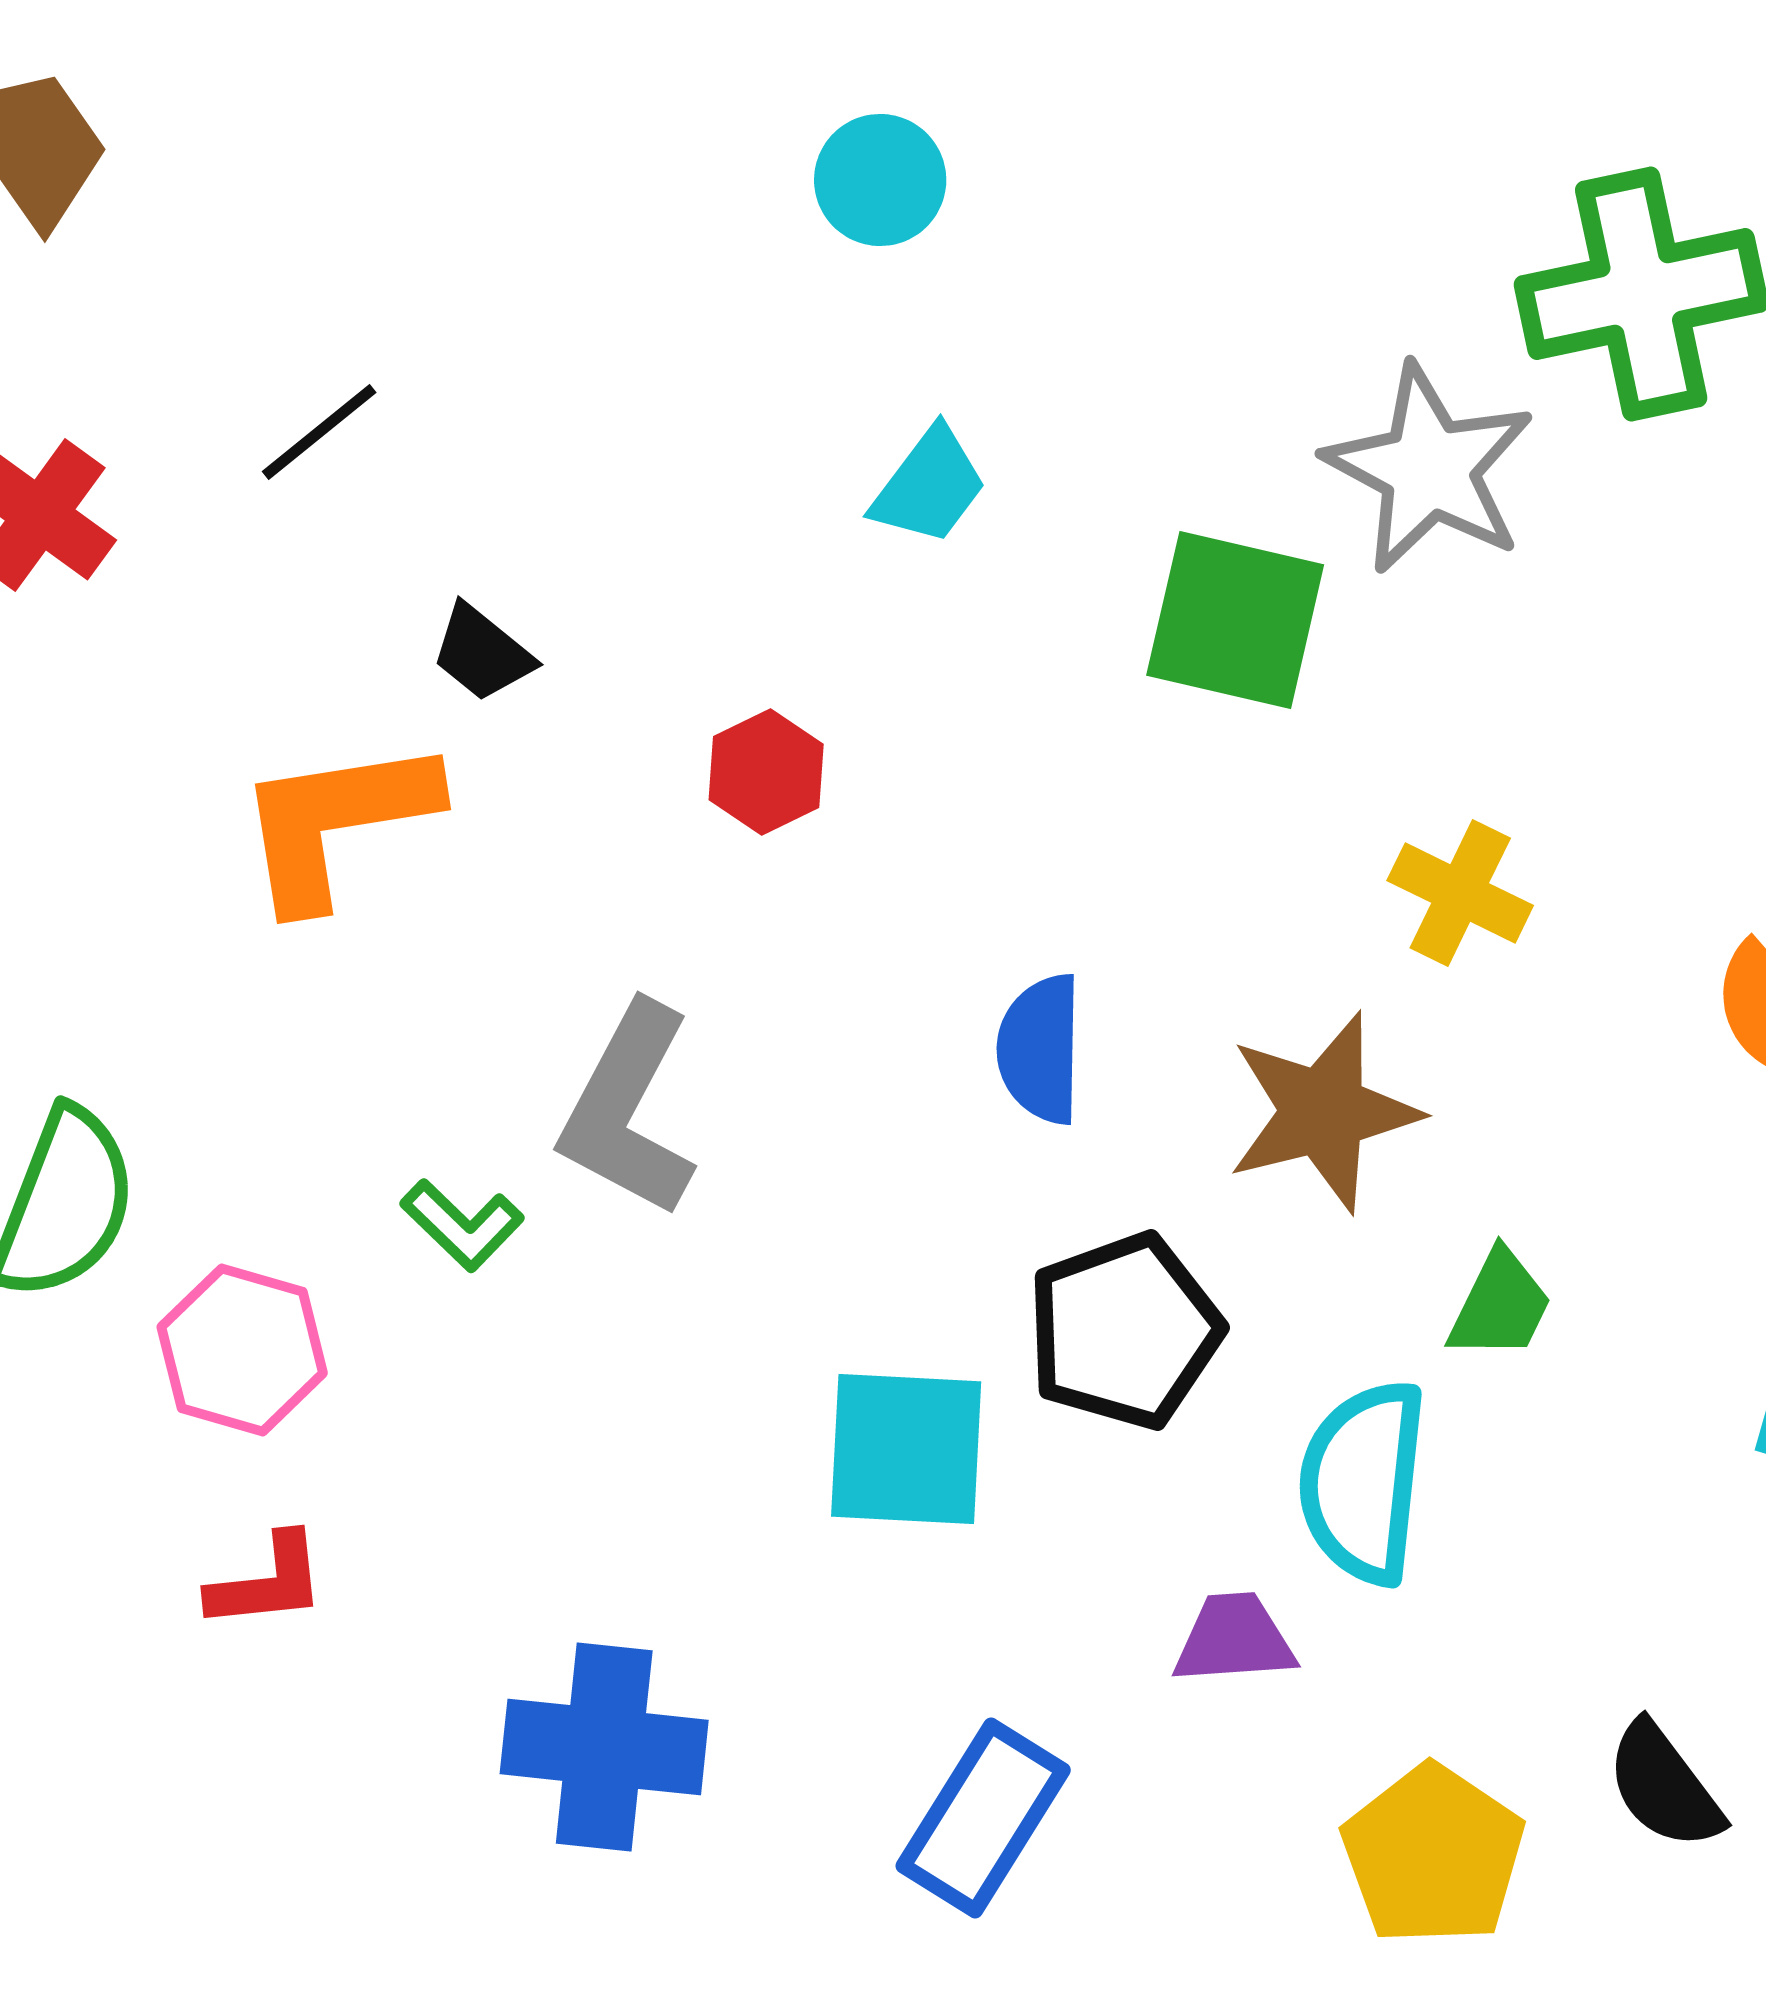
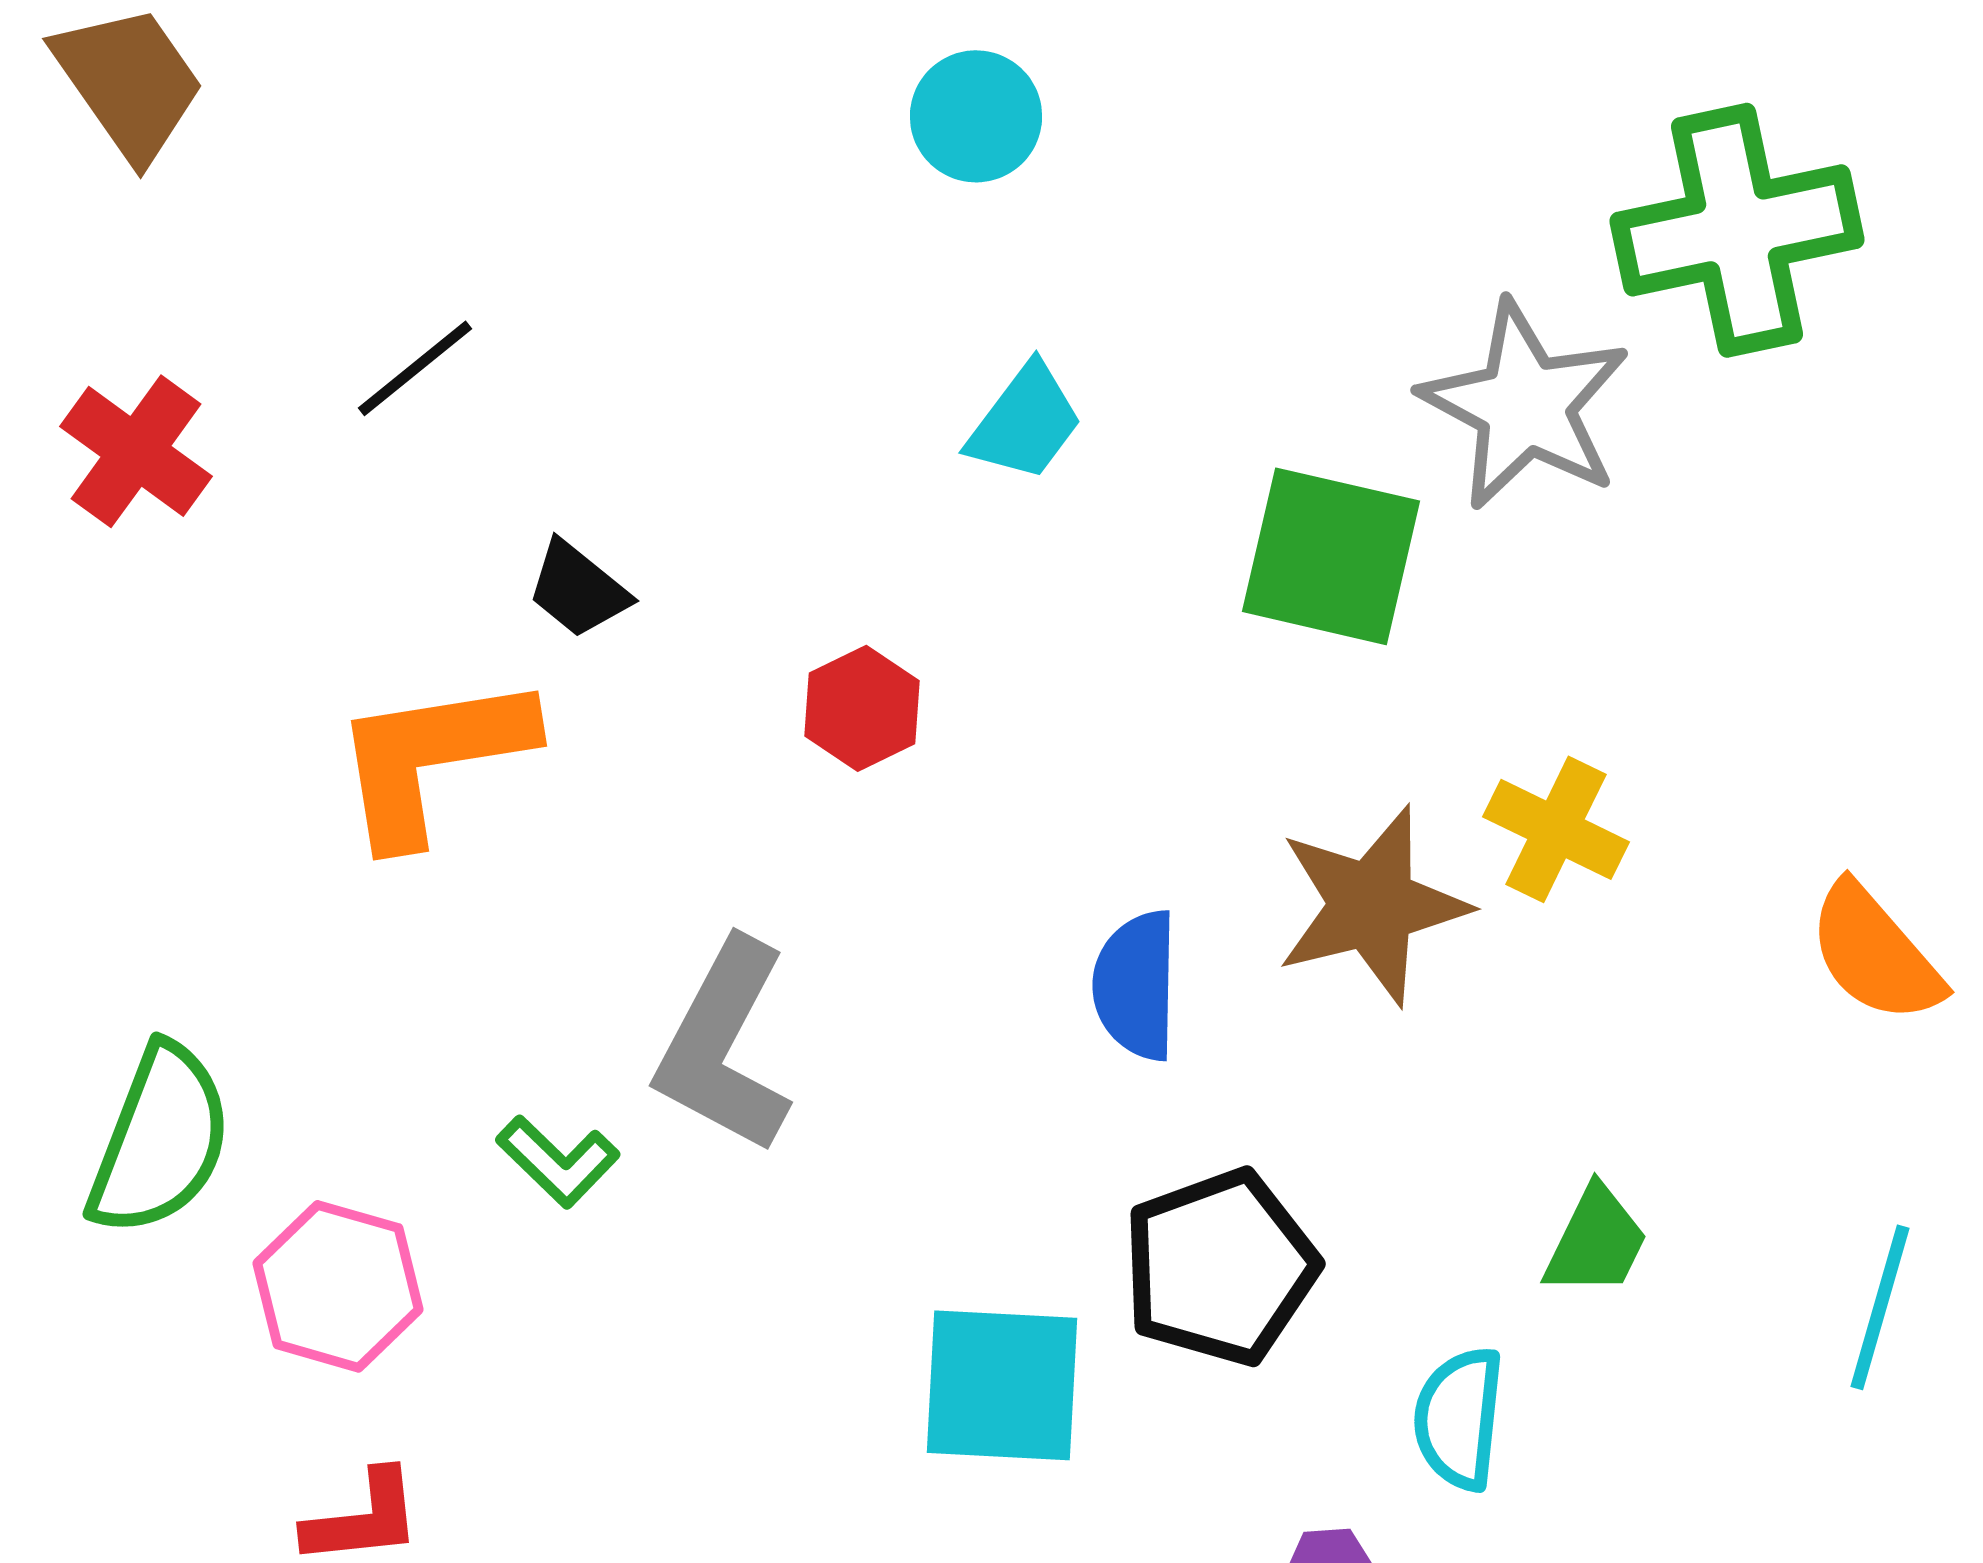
brown star: (1323, 1112) -> (1372, 905), moved
cyan semicircle: (1363, 1482) -> (1459, 1418), size x0.7

